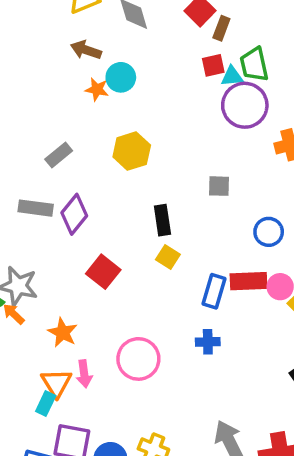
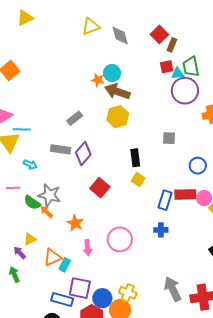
brown arrow: (86, 50) -> (117, 91), moved, size x1.4
orange triangle: (56, 383) -> (53, 257), moved, turned 36

